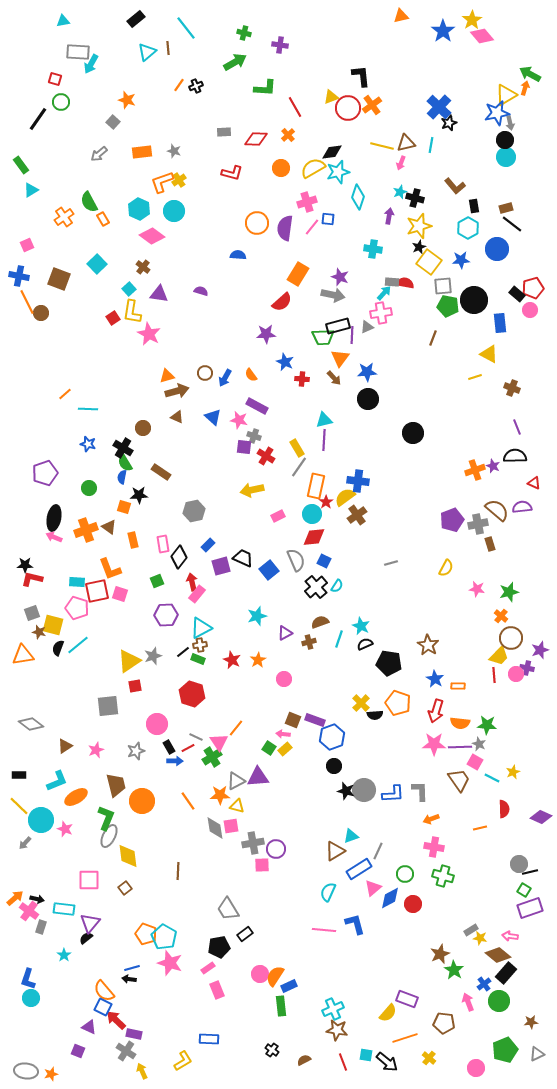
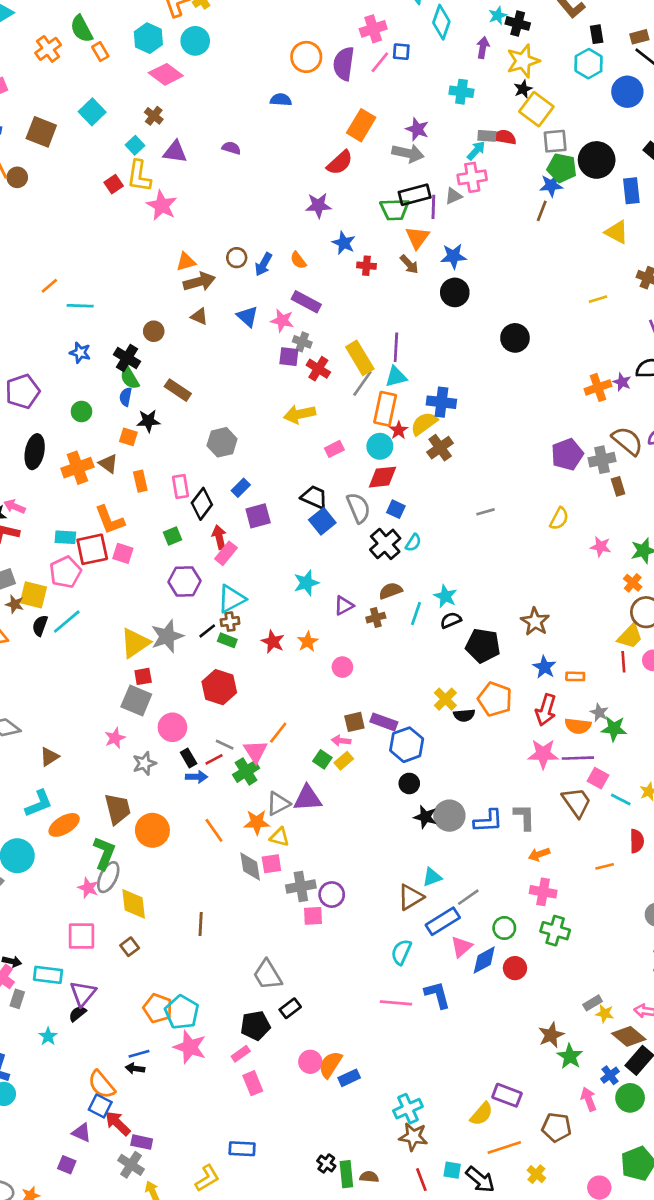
blue star: (461, 260) -> (551, 185), moved
yellow line: (475, 377) -> (598, 299), moved
cyan triangle: (324, 420) -> (396, 377), moved
yellow rectangle: (297, 448) -> (360, 358), size x1.4
pink arrow: (54, 537) -> (15, 507), moved
black trapezoid: (243, 558) -> (314, 497), moved
pink pentagon: (77, 608) -> (65, 572), turned 30
gray star: (153, 656) -> (167, 636), size x1.4
gray square: (108, 706) -> (136, 701), moved, turned 30
brown square: (293, 720) -> (354, 722), turned -35
gray star: (479, 744) -> (599, 713), moved
pink star: (96, 750) -> (115, 738), moved
pink star: (65, 829) -> (88, 888), moved
gray line: (378, 851) -> (468, 897), turned 30
green rectangle: (281, 1006) -> (346, 1174), moved
brown semicircle: (304, 1060) -> (369, 1177), turned 32

